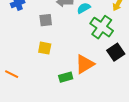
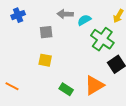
orange triangle: (85, 64) -> (94, 85), moved
green rectangle: (66, 77) -> (66, 89), turned 48

